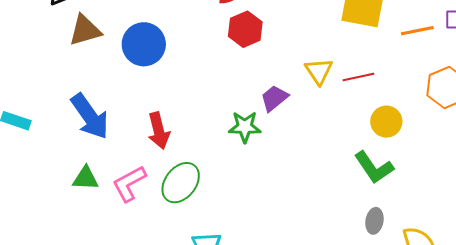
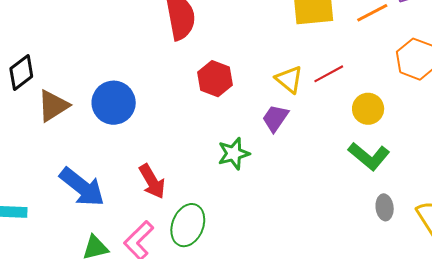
red hexagon: (245, 29) -> (215, 79), moved
purple trapezoid: (274, 98) -> (275, 118), moved

